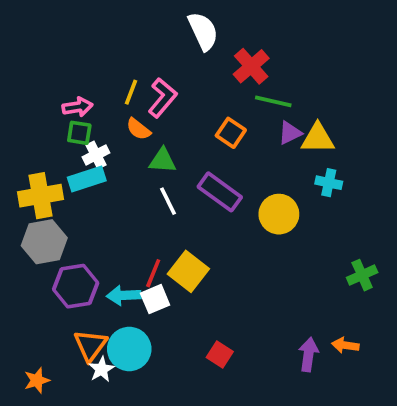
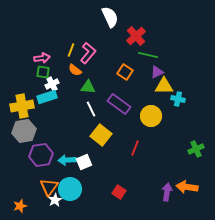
yellow triangle: (318, 138) -> (164, 86), moved
yellow square: (188, 271) -> (101, 135), moved
red line: (153, 273) -> (135, 148), moved
orange arrow: (345, 345) -> (187, 187), size x1.5

